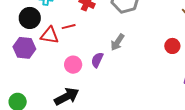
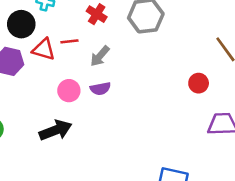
gray arrow: (117, 42) -> (100, 56), moved
purple semicircle: (97, 60) -> (100, 89), turned -133

